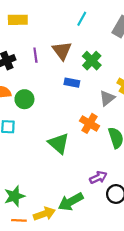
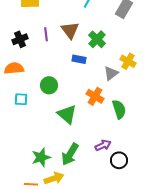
green circle: (24, 99) -> (49, 85), moved
green star: (15, 196) -> (41, 157), moved
green arrow: (71, 202) -> (70, 154), moved, turned -30

